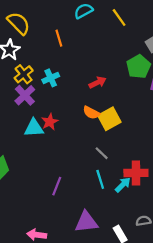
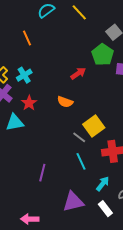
red arrow: (97, 82) -> (78, 73), moved
yellow square: (109, 119) -> (94, 126), moved
red star: (50, 122) -> (29, 103), moved
cyan arrow: (123, 185) -> (103, 184), moved

